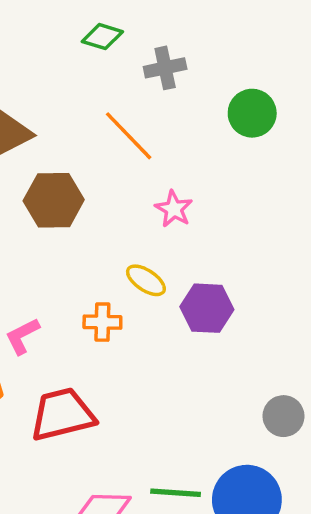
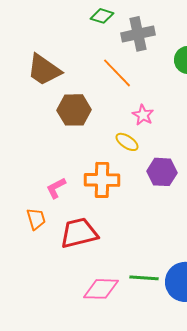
gray cross: (165, 68) -> (138, 34), size x1.4
yellow ellipse: (146, 280) -> (127, 142), moved
orange cross: (102, 322) -> (102, 180), size x1.6

